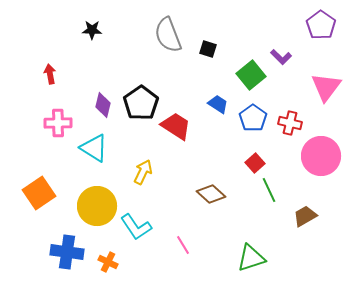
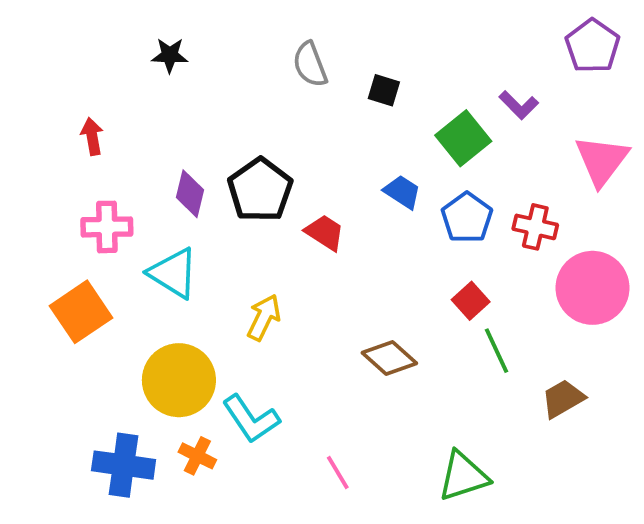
gray semicircle: (168, 35) -> (310, 64), size x0.7
red trapezoid: (176, 126) -> (325, 232), size x0.7
orange square: (39, 193) -> (81, 312), moved
pink line: (183, 245) -> (338, 472), moved
orange cross: (108, 262) -> (197, 456), moved

